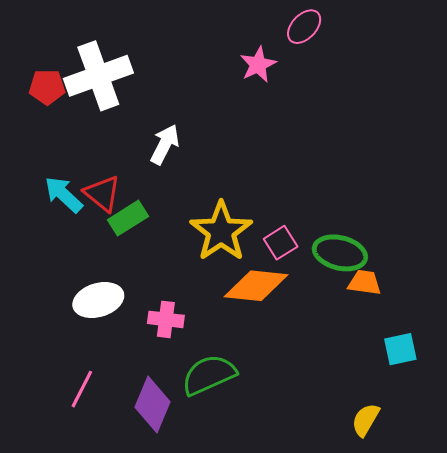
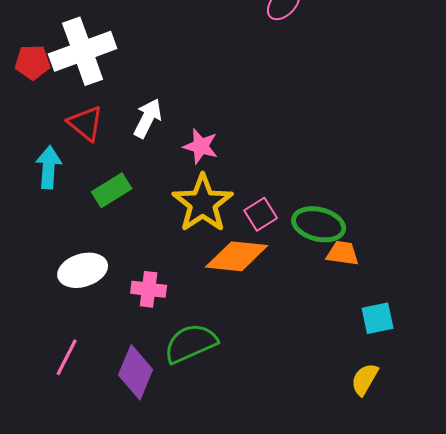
pink star: (258, 65) -> (201, 146), moved, turned -30
red triangle: (102, 194) -> (86, 123), moved
cyan arrow: (63, 195) -> (49, 167), turned 51
yellow semicircle: (366, 420) -> (365, 379), moved

